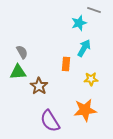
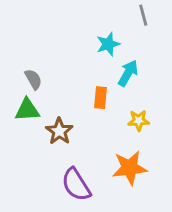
gray line: (94, 10) -> (143, 15), turned 56
cyan star: (79, 23) -> (108, 44), moved

